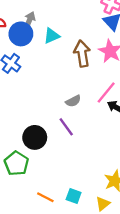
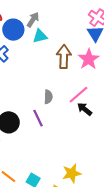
gray arrow: (29, 20) -> (33, 20), moved
gray semicircle: (73, 101) -> (48, 97), turned -72

